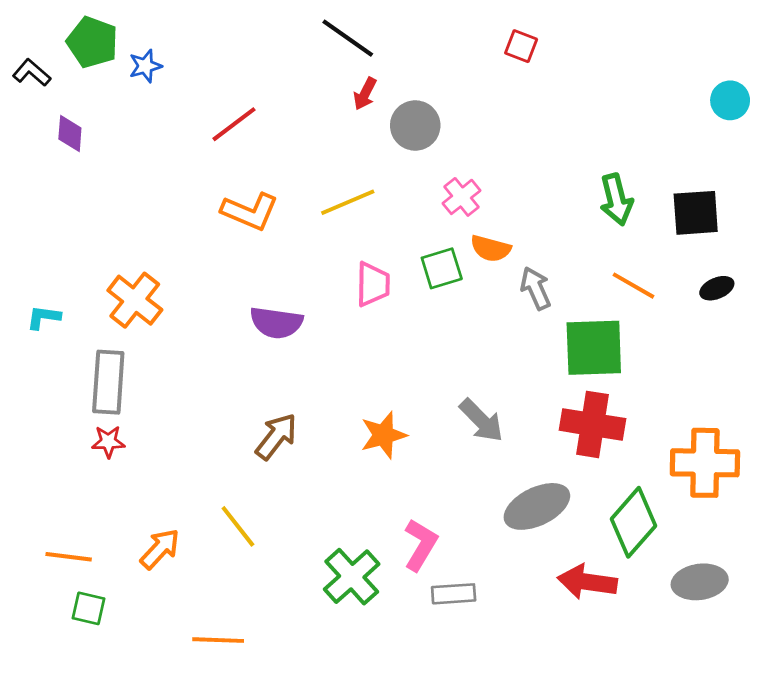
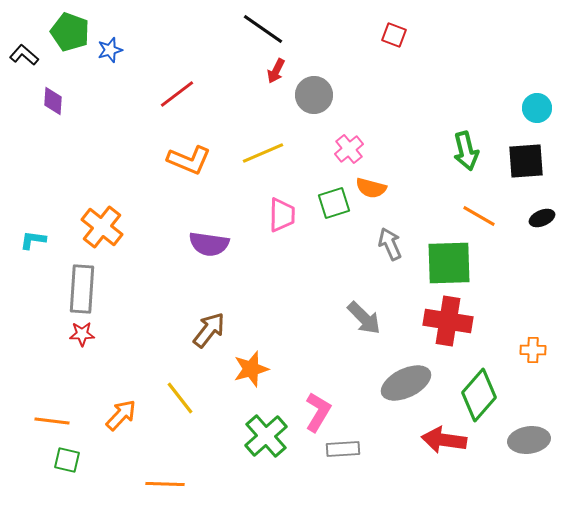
cyan circle: (730, 100) -> (537, 108), moved
gray arrow: (536, 288) -> (390, 244), moved
orange star: (383, 435) -> (251, 369), moved
orange cross: (705, 463) -> (533, 350), size x0.5

